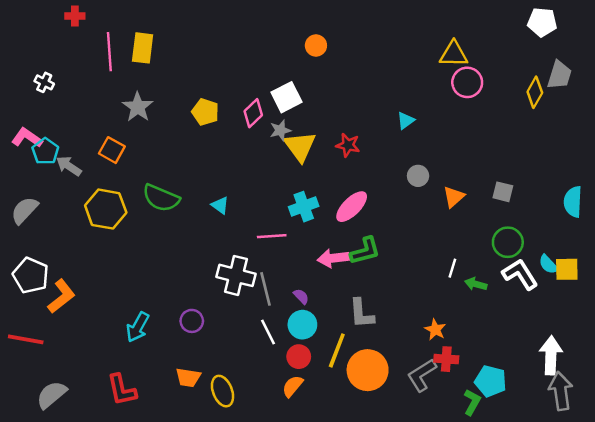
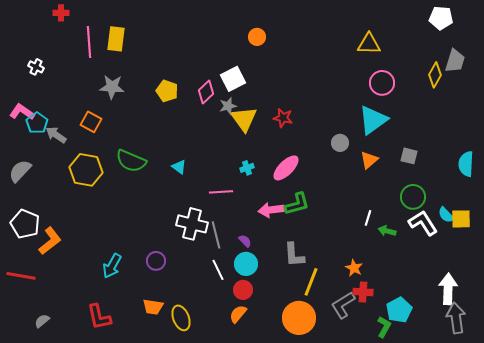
pink circle: (467, 82) -> (382, 83), moved
gray star: (138, 107) -> (112, 87), turned -30
cyan triangle: (406, 121) -> (373, 120), moved, size x2.0
cyan cross: (304, 207) -> (247, 168), size x0.6
yellow line: (337, 350) -> (311, 282), moved
orange circle: (368, 370) -> (299, 318), moved
cyan pentagon: (491, 381) -> (399, 310), turned 30
gray semicircle: (52, 395) -> (42, 321), size x0.6

